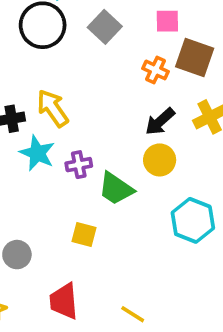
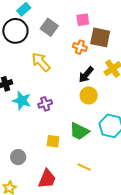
yellow arrow: (53, 108) -> (41, 62), moved
green trapezoid: (116, 189) -> (79, 131), moved
red trapezoid: (64, 301) -> (47, 179), turned -145
yellow line: (133, 314) -> (84, 167), moved

